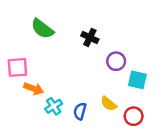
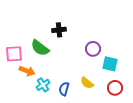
green semicircle: (42, 29) -> (40, 48), moved
black cross: (90, 37) -> (59, 30), moved, turned -32
red circle: (134, 116) -> (115, 88), moved

